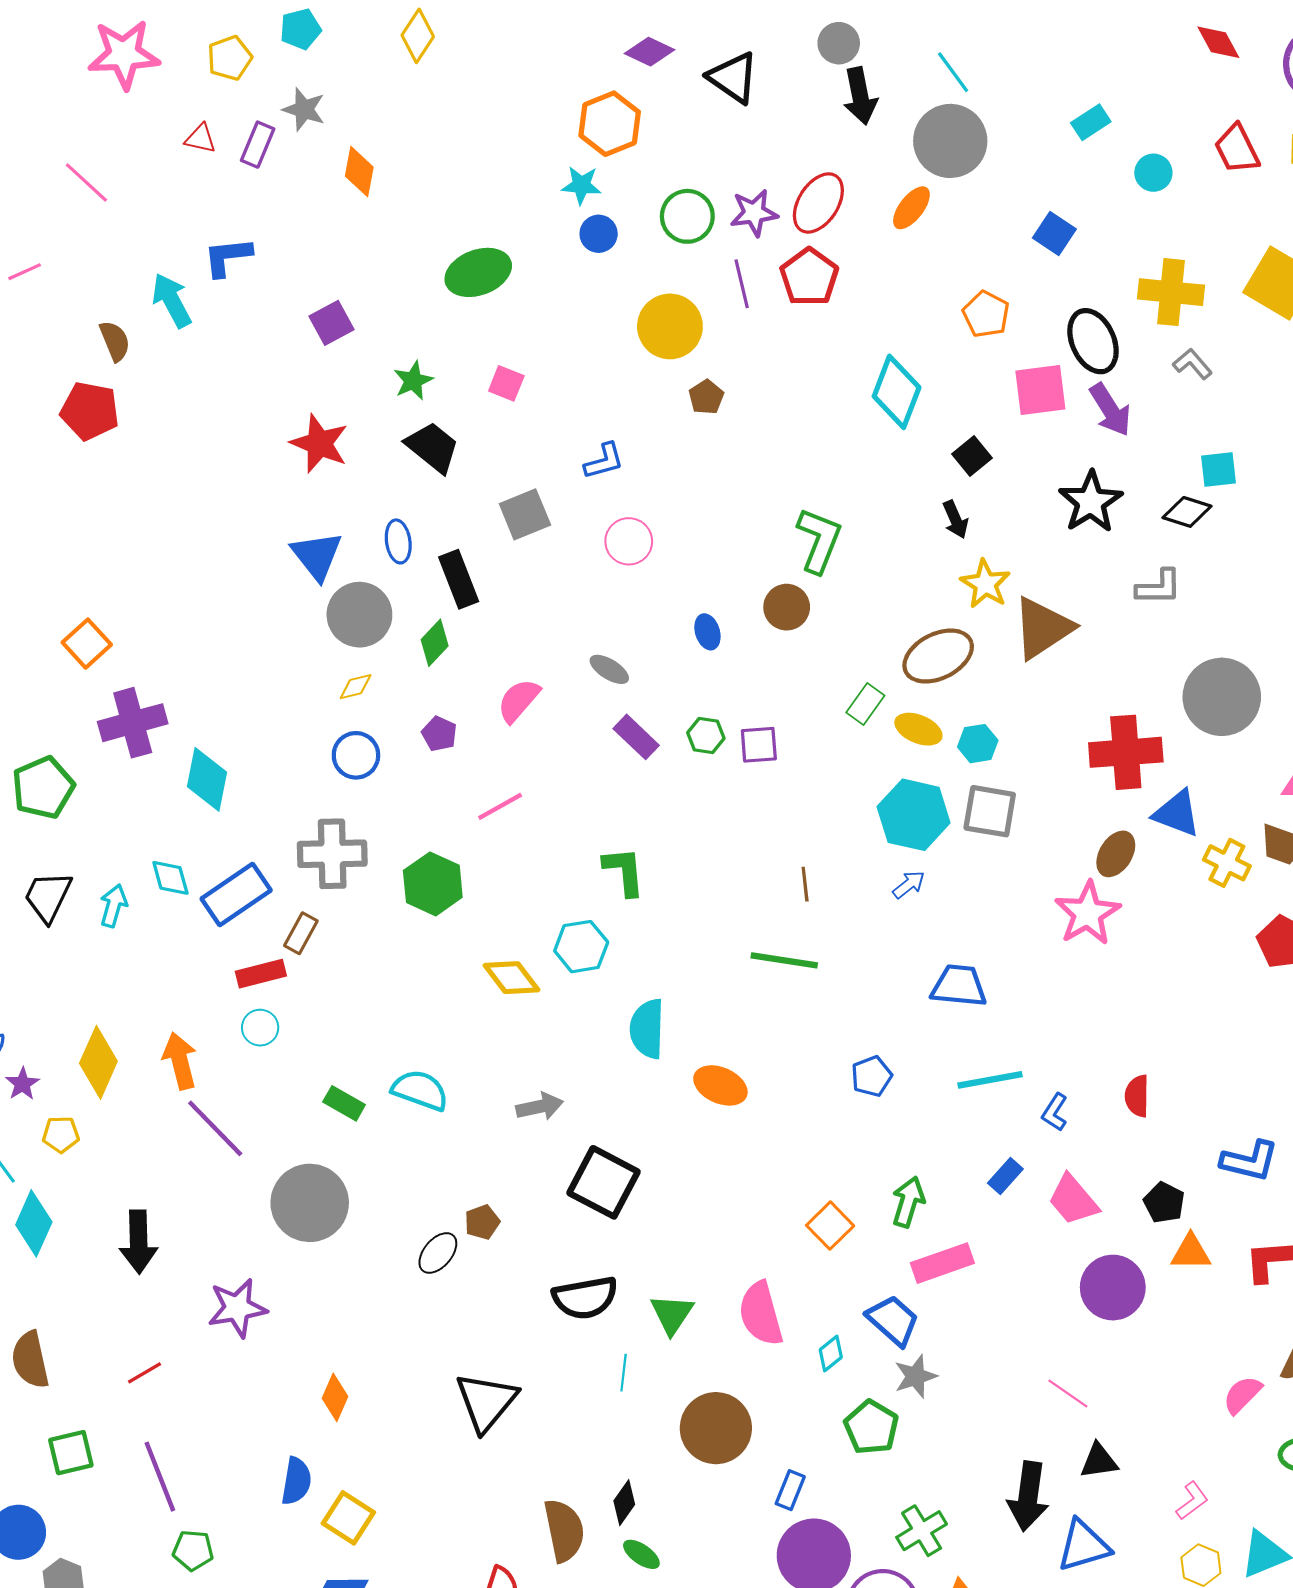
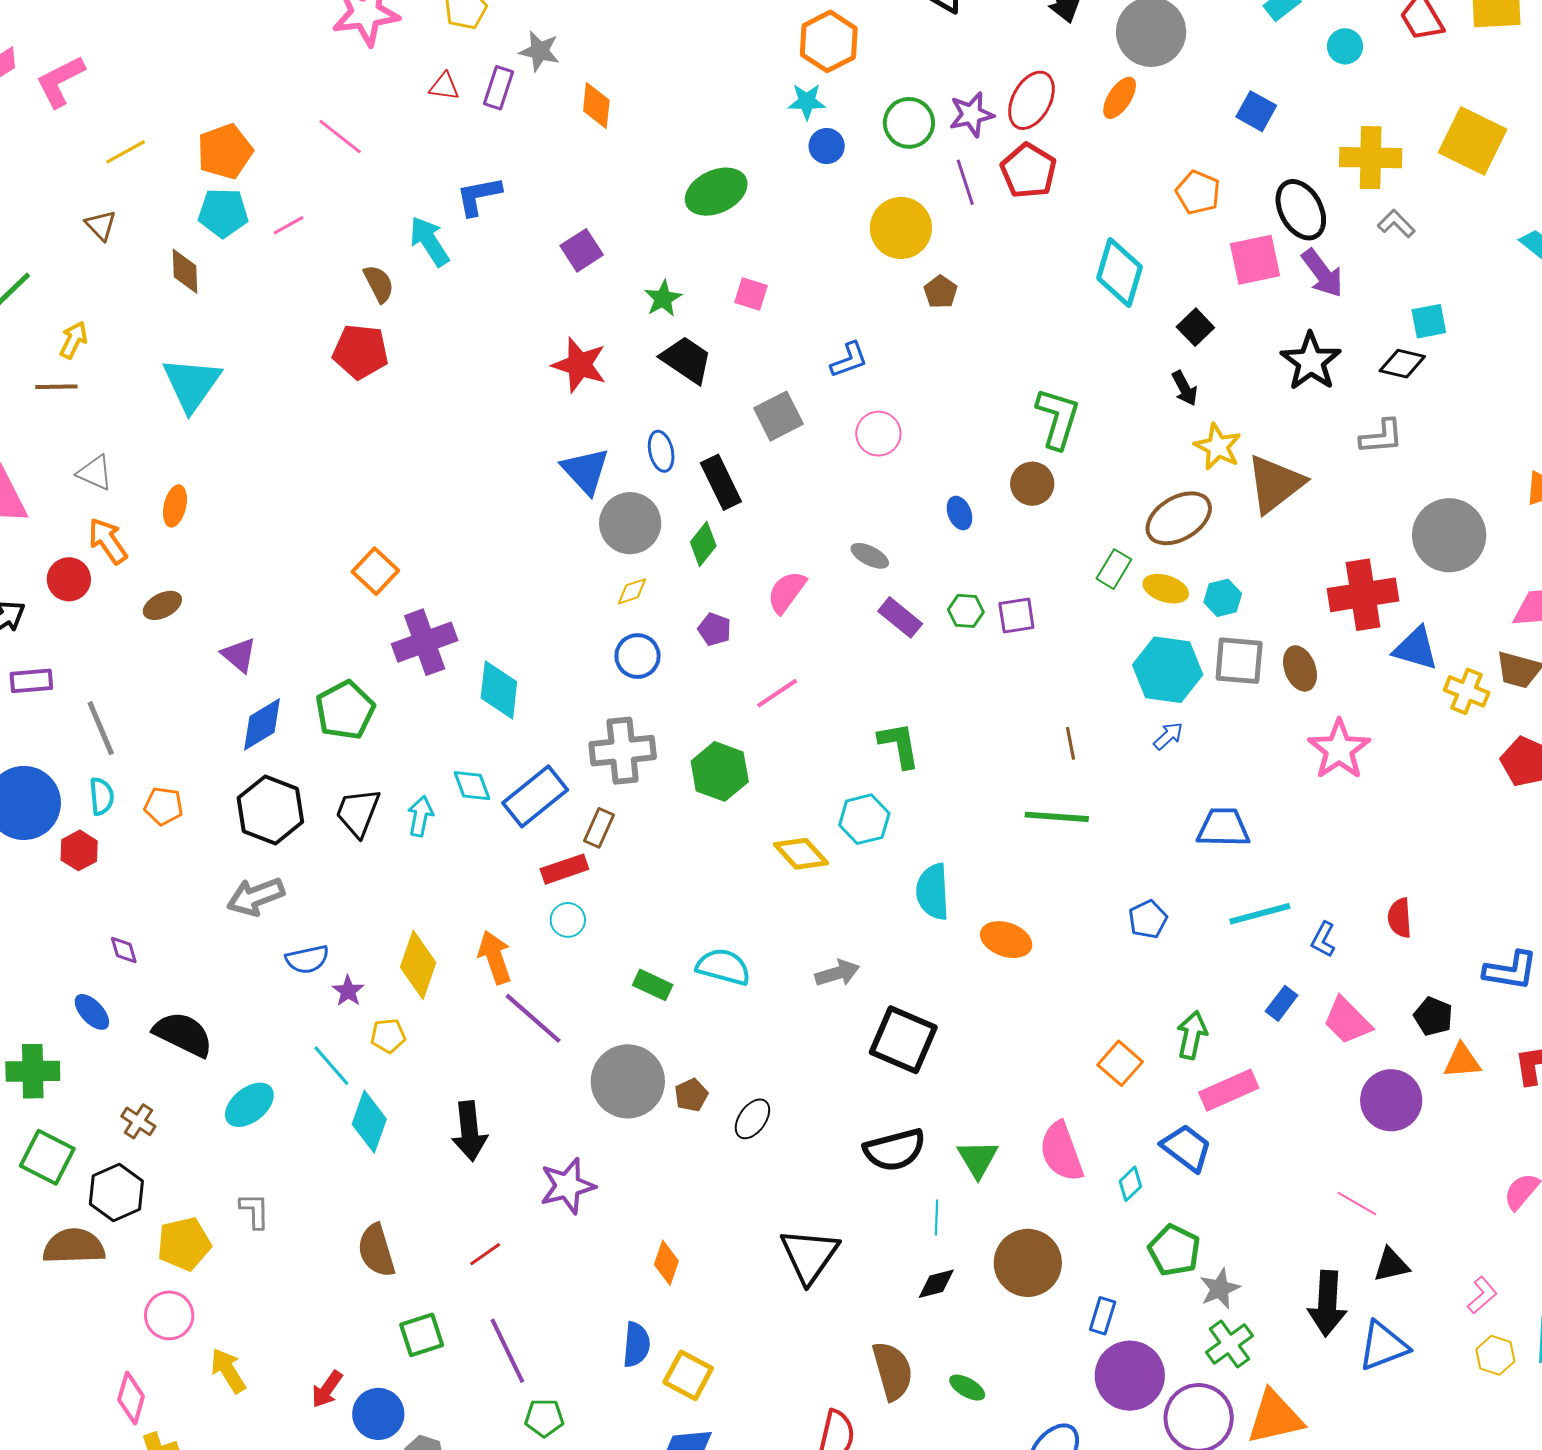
brown ellipse: (1116, 854) -> (1300, 668), moved, turned -48
brown pentagon: (482, 1222) -> (691, 1095), moved
gray star: (915, 1376) -> (1220, 1289), moved
black diamond: (624, 1503) -> (936, 1284), moved, turned 45

